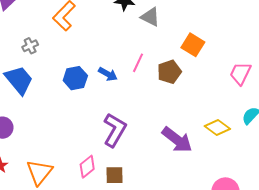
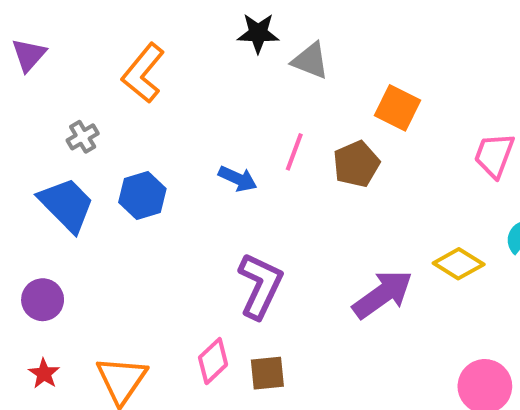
blue hexagon: (75, 78) -> (142, 195), moved
purple arrow: (177, 140) -> (383, 294), turned -68

